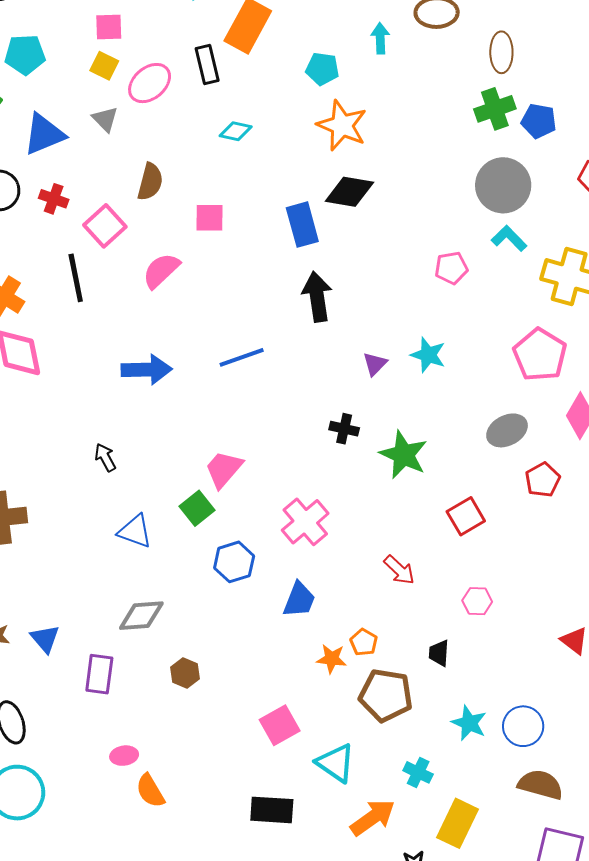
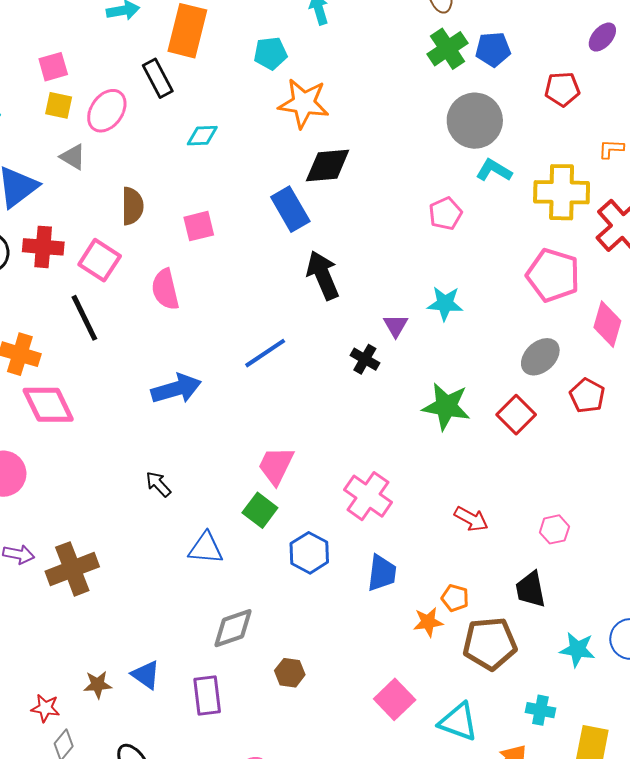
red cross: (54, 199) -> (43, 247), size x1.4
pink semicircle: (161, 271) -> (165, 289), turned -45
black cross: (344, 429) -> (365, 359), moved, turned 32
red square: (466, 516) -> (516, 415), moved
black trapezoid: (439, 653) -> (531, 589), size x1.4

